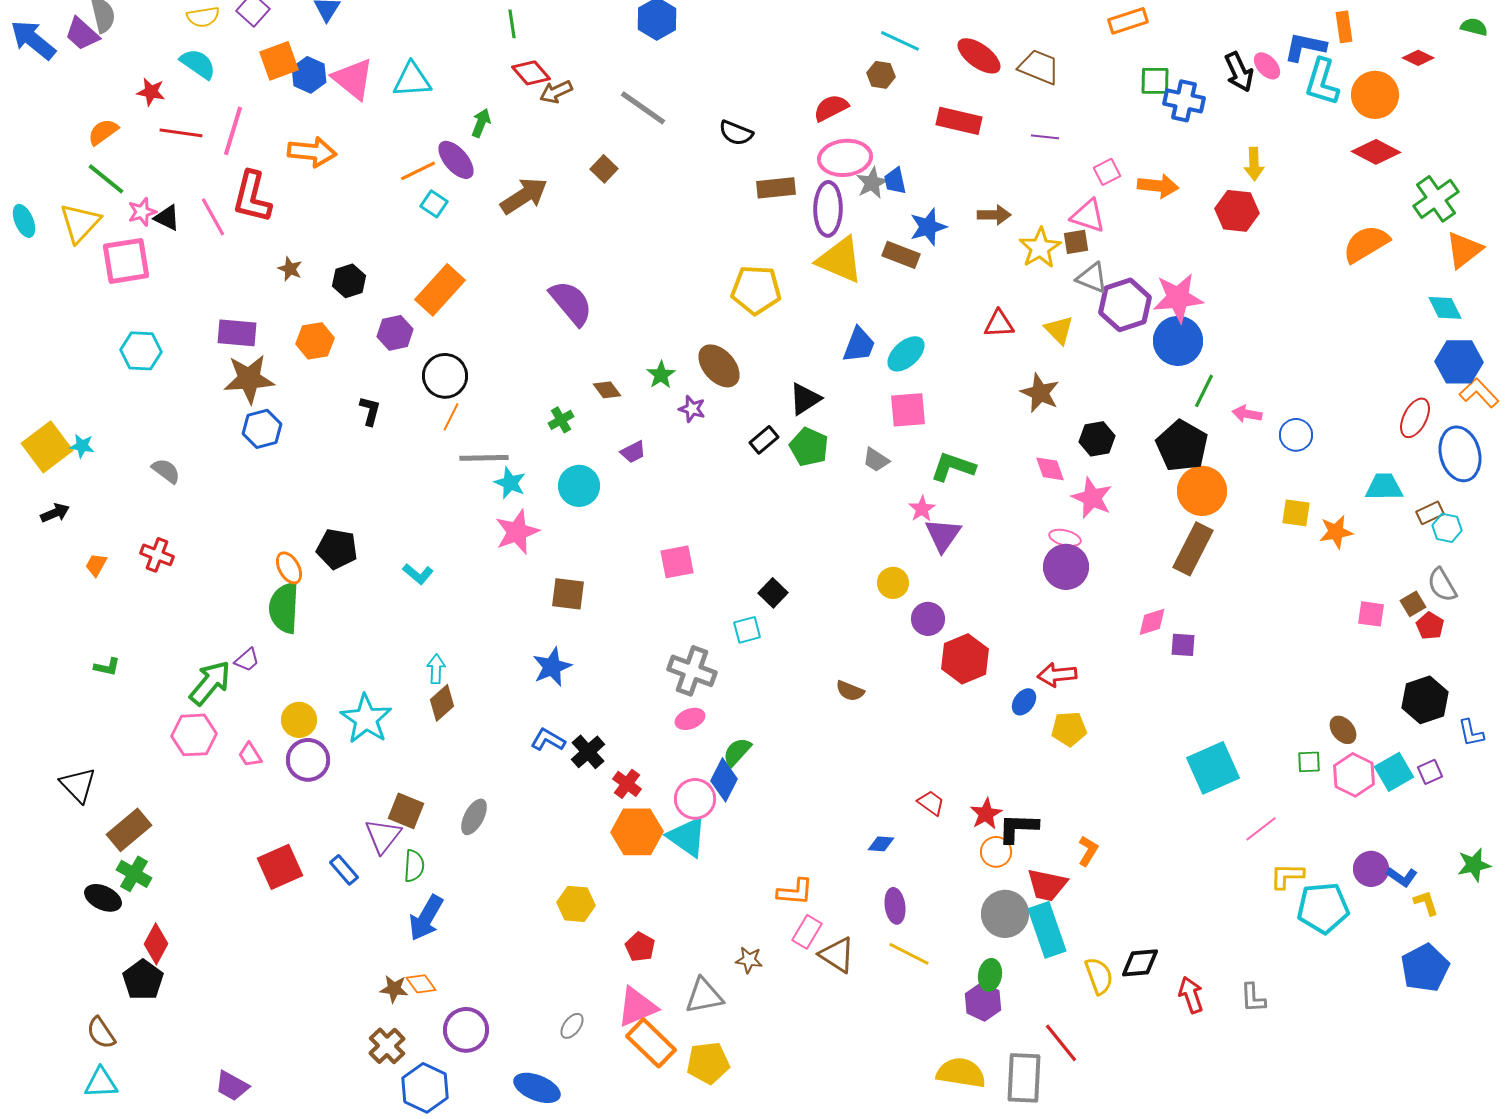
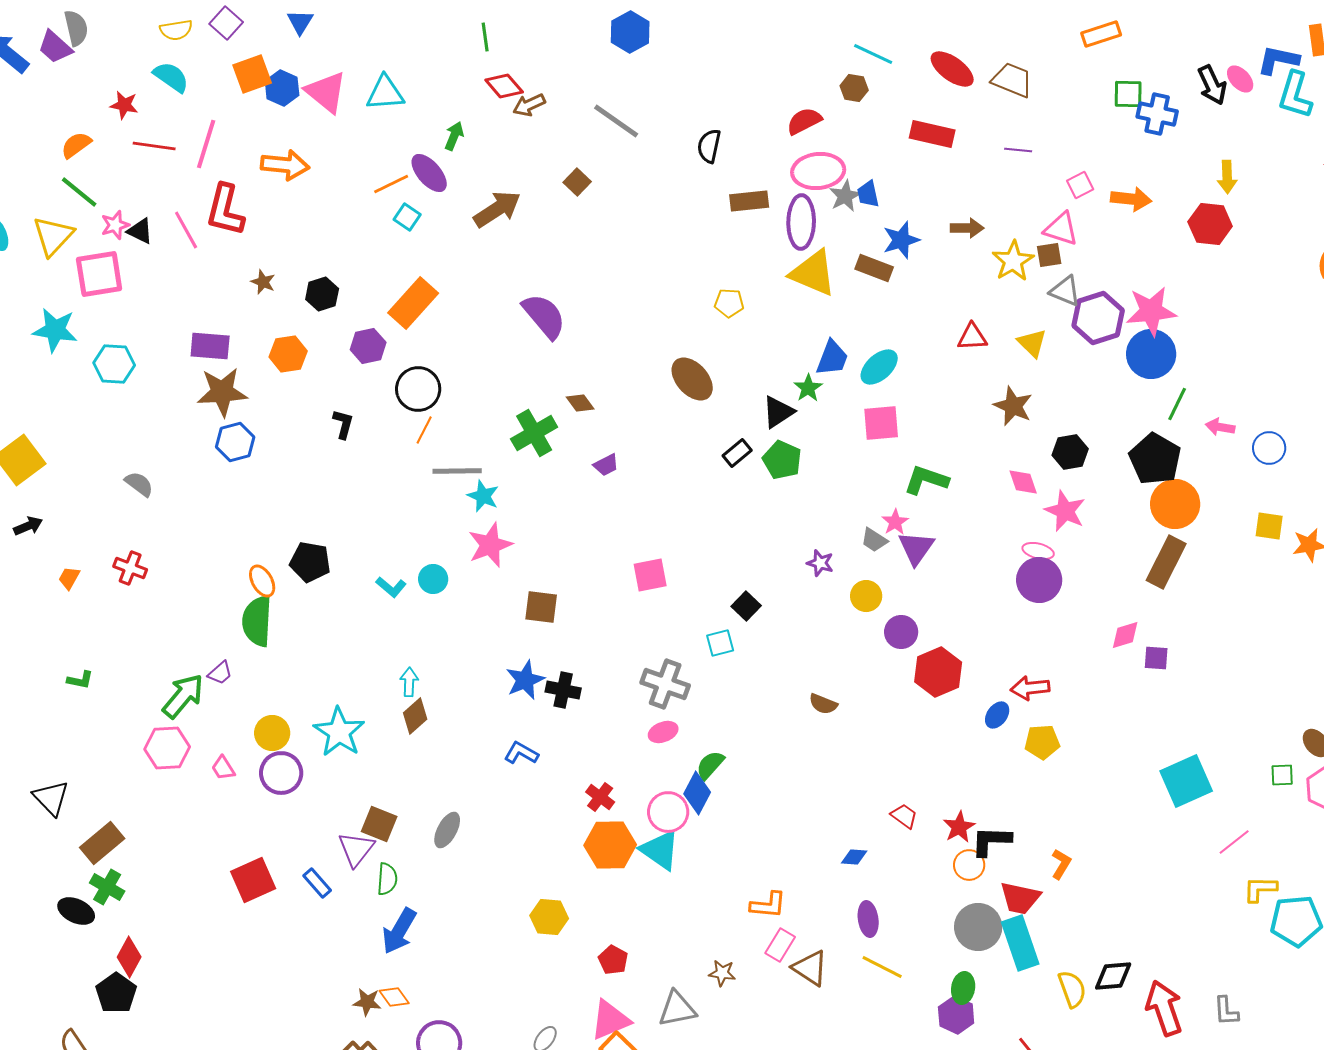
black semicircle: (736, 133) -> (709, 146), turned 80
yellow pentagon: (756, 290) -> (729, 303), size x0.6
green star: (661, 375) -> (808, 388), moved
purple star: (692, 409) -> (820, 563), moved
green cross: (561, 420) -> (534, 433), size x1.8
cyan star: (82, 446) -> (55, 330), moved, size x1.8
gray trapezoid: (876, 460) -> (874, 540), moved
cyan circle: (579, 486) -> (433, 579), moved, size x0.7
black cross: (588, 752) -> (563, 690), moved, turned -36
red arrow: (1191, 995) -> (1164, 1008), size x1.5

